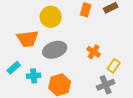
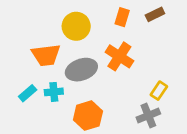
orange cross: (94, 52) -> (119, 56), moved, size x1.5
cyan cross: (34, 76) -> (54, 92), moved

